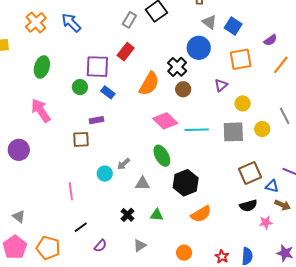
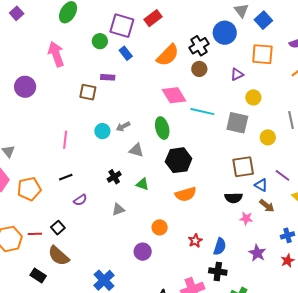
yellow circle: (262, 129) -> (268, 137), moved
orange pentagon: (48, 248) -> (29, 189), turned 30

